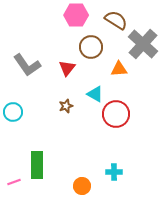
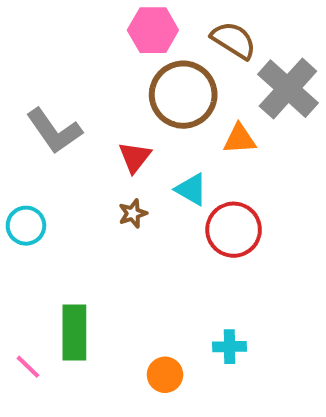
brown circle: (91, 47) -> (183, 95), size x1.4
red triangle: (67, 68) -> (135, 157), moved
pink line: (14, 182) -> (28, 367), turned 64

